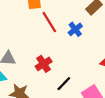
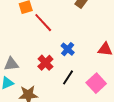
blue cross: (75, 29) -> (68, 49), moved

